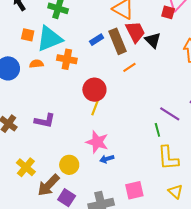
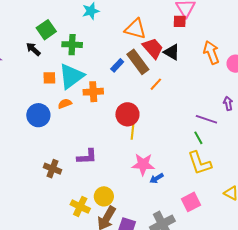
yellow L-shape: (168, 158) -> (200, 163), moved
yellow circle: (69, 165) -> (104, 196), moved

